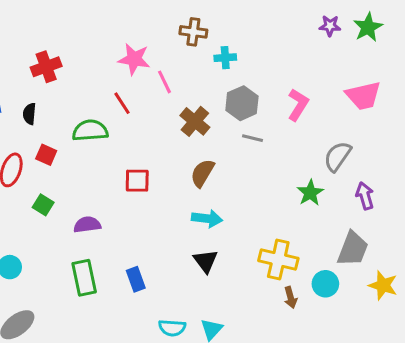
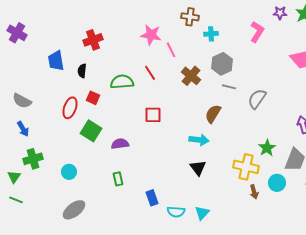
red line: (122, 103) -> (150, 73), moved
pink L-shape: (298, 105) -> (257, 32), moved
gray semicircle: (338, 156) -> (257, 99), moved
brown semicircle: (202, 173) -> (213, 114), moved
green star: (310, 193) -> (267, 148), moved
green square: (43, 205) -> (91, 131), size x1.5
green rectangle: (84, 278) -> (118, 179), size x0.6
blue rectangle: (136, 279) -> (152, 198), moved

